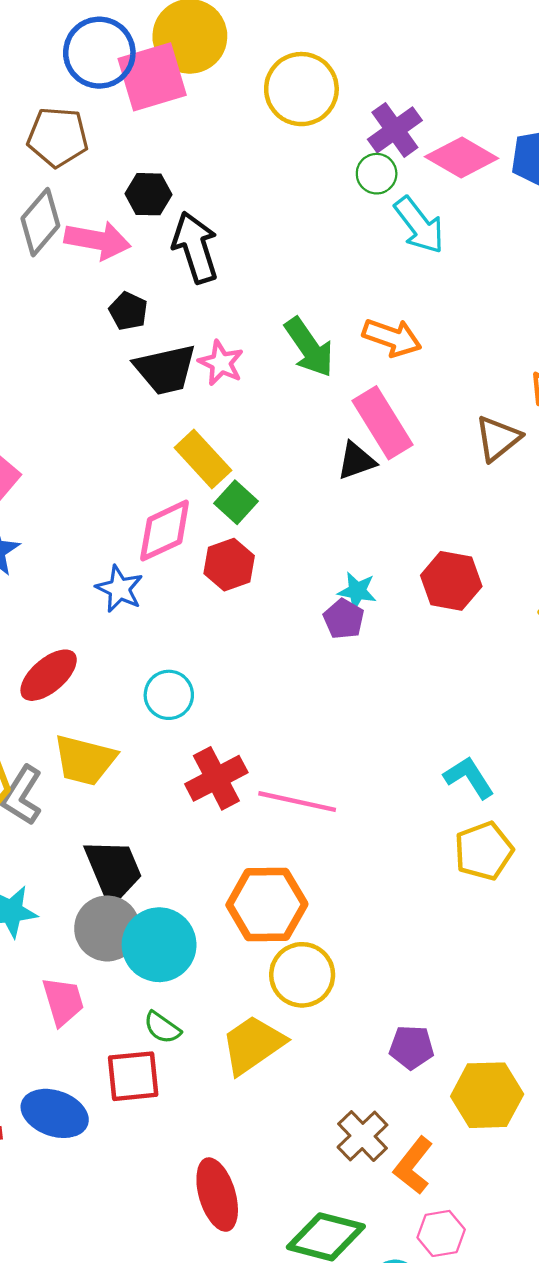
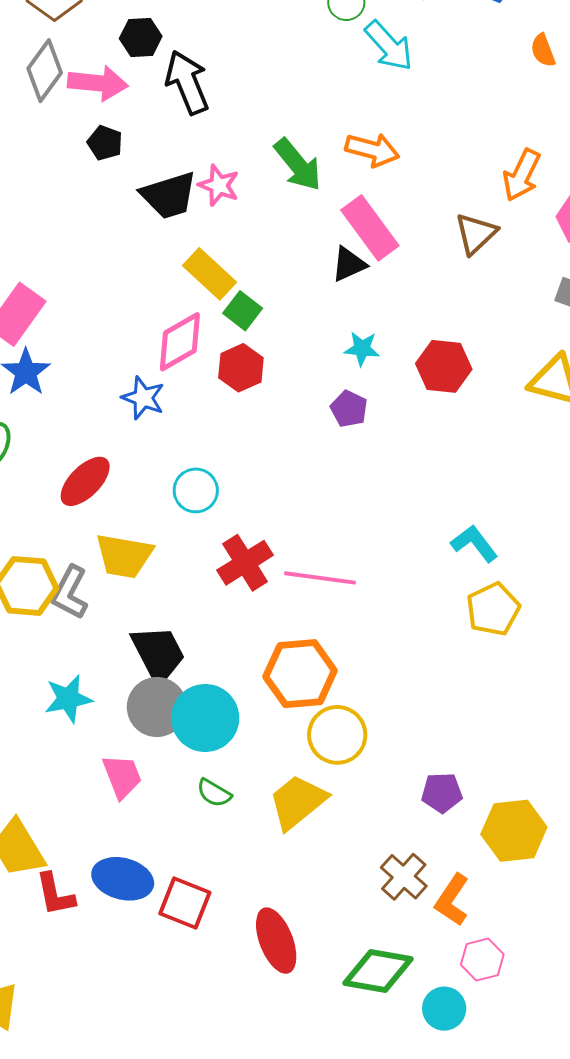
black pentagon: (128, 311) -> (105, 143), moved
cyan star: (357, 591) -> (362, 349), moved
red square: (133, 1076) -> (185, 903), moved, turned 32

